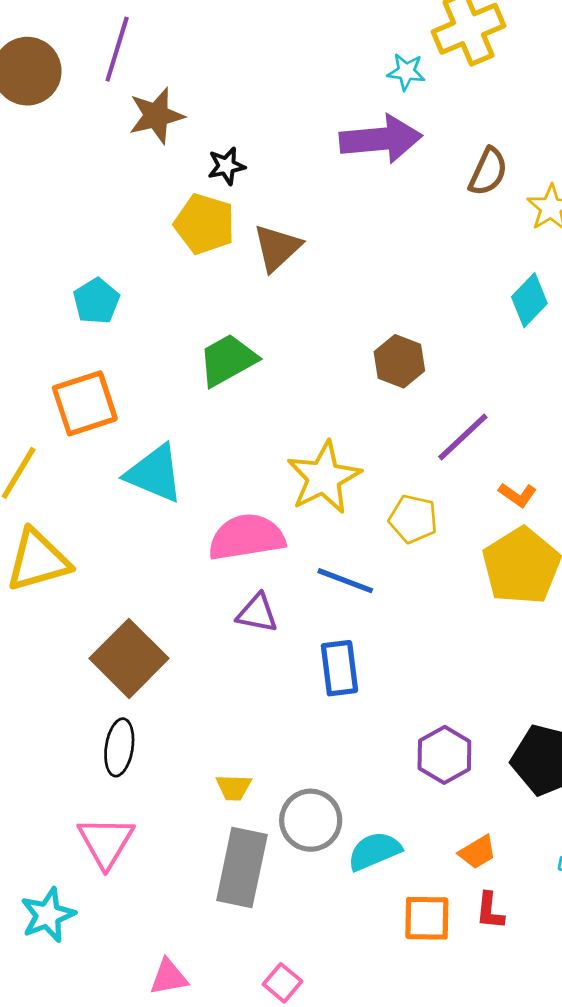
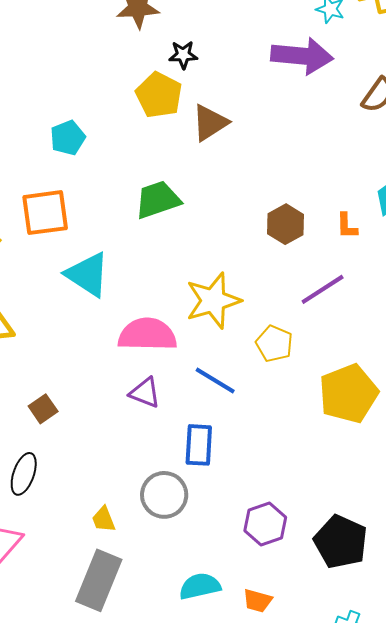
orange L-shape: (518, 495) -> (347, 226), moved, turned 44
brown square: (129, 658) -> (43, 409), size x0.5
yellow trapezoid: (234, 787) -> (104, 519), turned 56
gray circle: (311, 820) -> (164, 495), moved
orange trapezoid: (477, 852) -> (257, 601), moved, turned 36

